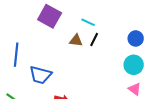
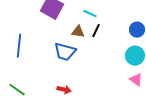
blue trapezoid: (40, 75) -> (65, 52), moved

